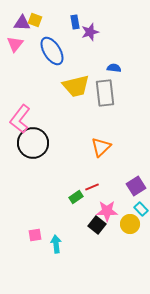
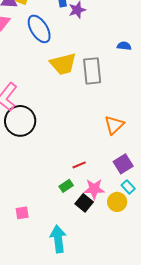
blue semicircle: (114, 68) -> (124, 46), moved
orange triangle: (101, 147) -> (114, 125), moved
green rectangle: (76, 197) -> (66, 186), moved
cyan arrow: (56, 244) -> (58, 239), moved, size x1.5

